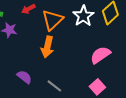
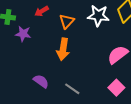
white star: (83, 16) -> (98, 16), turned -30
orange triangle: (52, 20) -> (67, 21), size x0.7

